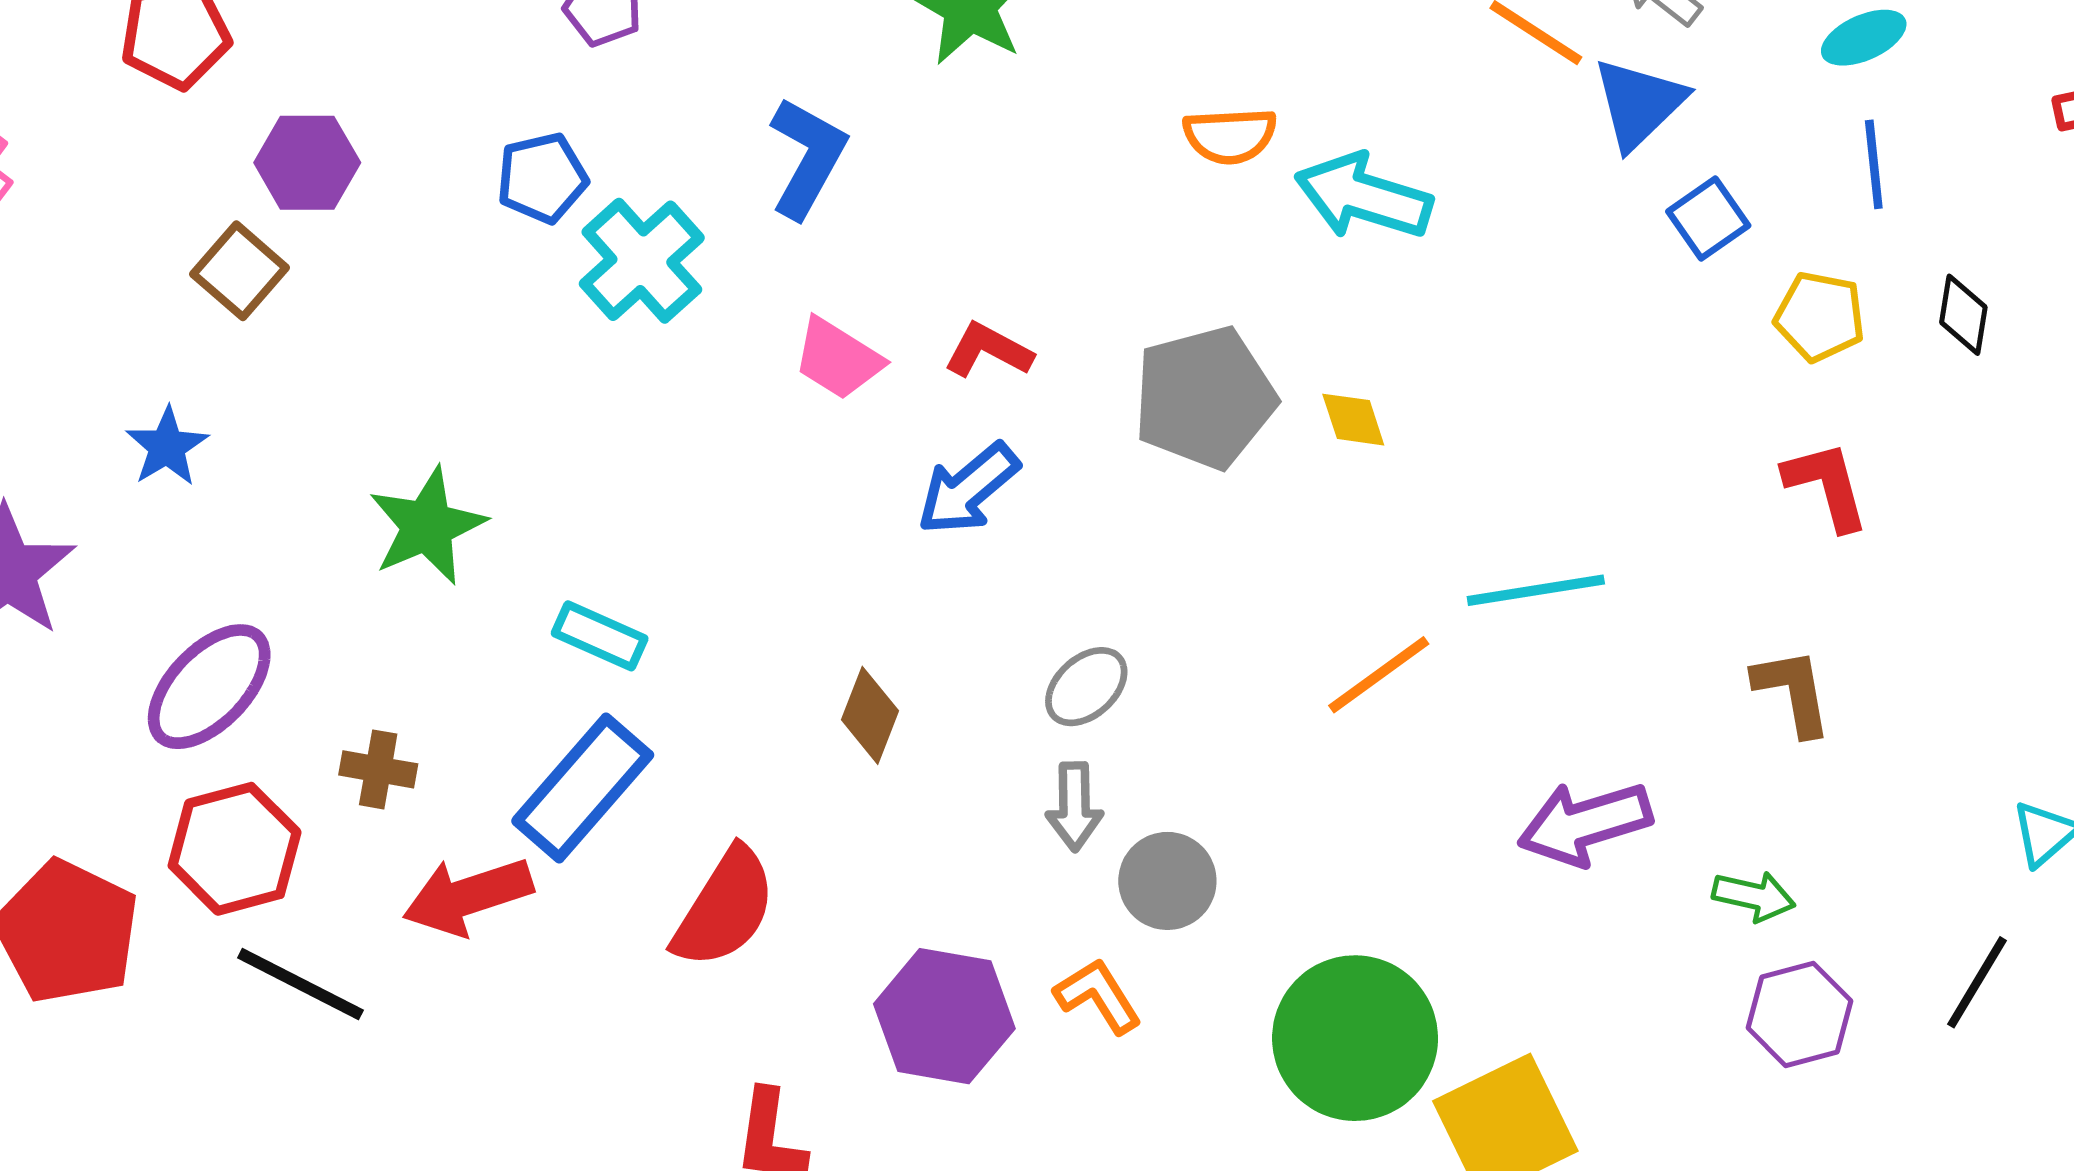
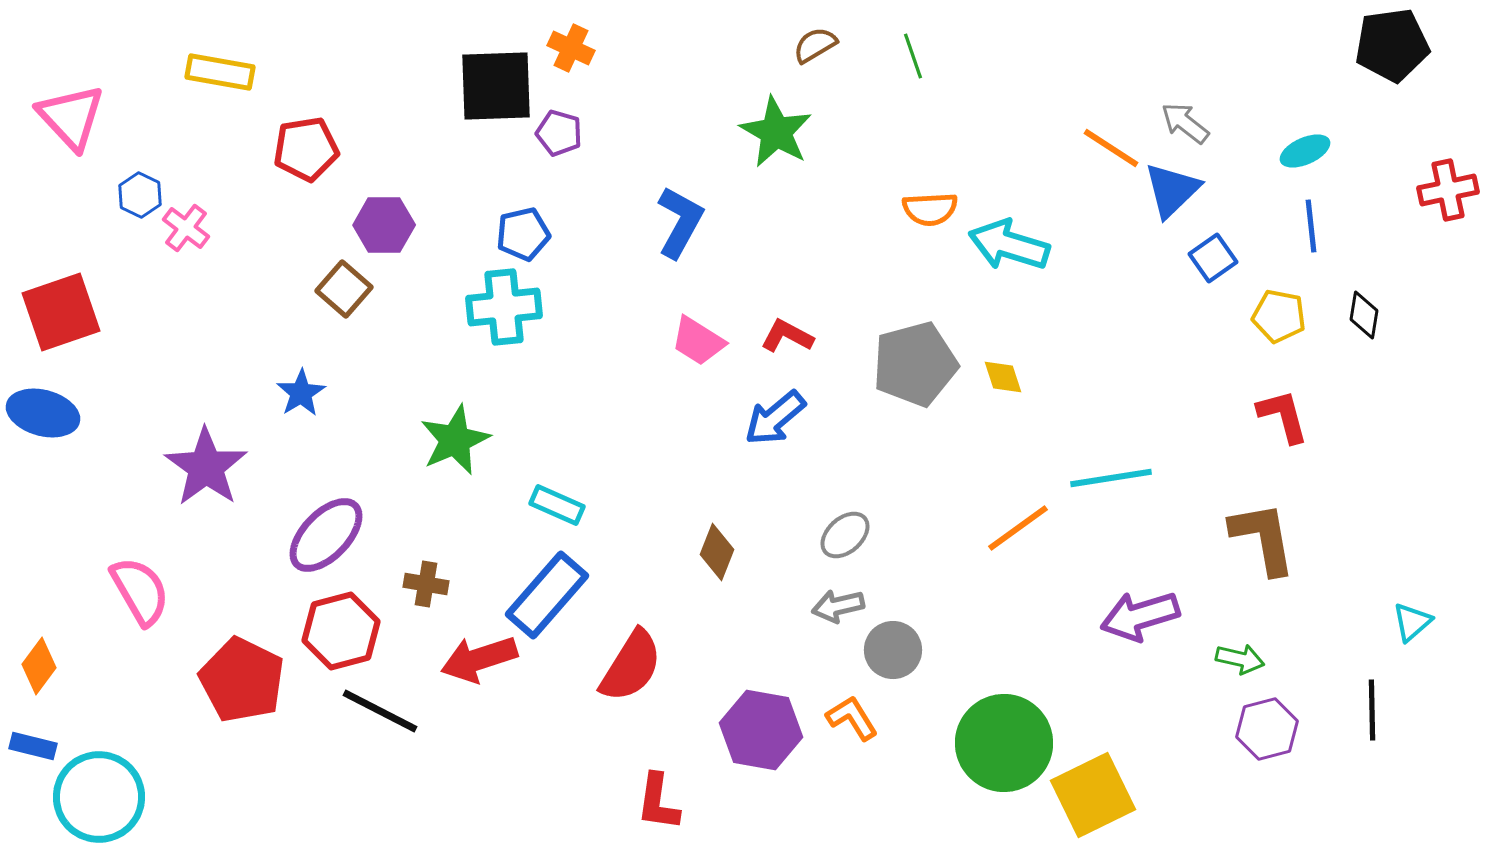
cyan cross: (642, 261) -> (504, 307), moved, turned 36
brown L-shape: (1793, 692) -> (1263, 538), size x1.4
gray arrow: (1074, 807) -> (838, 606), turned 78
black line: (1977, 982) -> (1372, 710), turned -32

